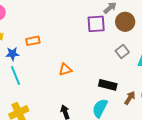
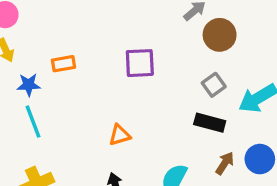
purple square: (96, 24) -> (140, 63), moved
orange triangle: (65, 70) -> (120, 135), moved
black rectangle: (108, 85) -> (210, 123), moved

